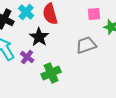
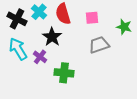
pink square: (94, 14) -> (92, 18), moved
green cross: (51, 73) -> (64, 73), turned 30

